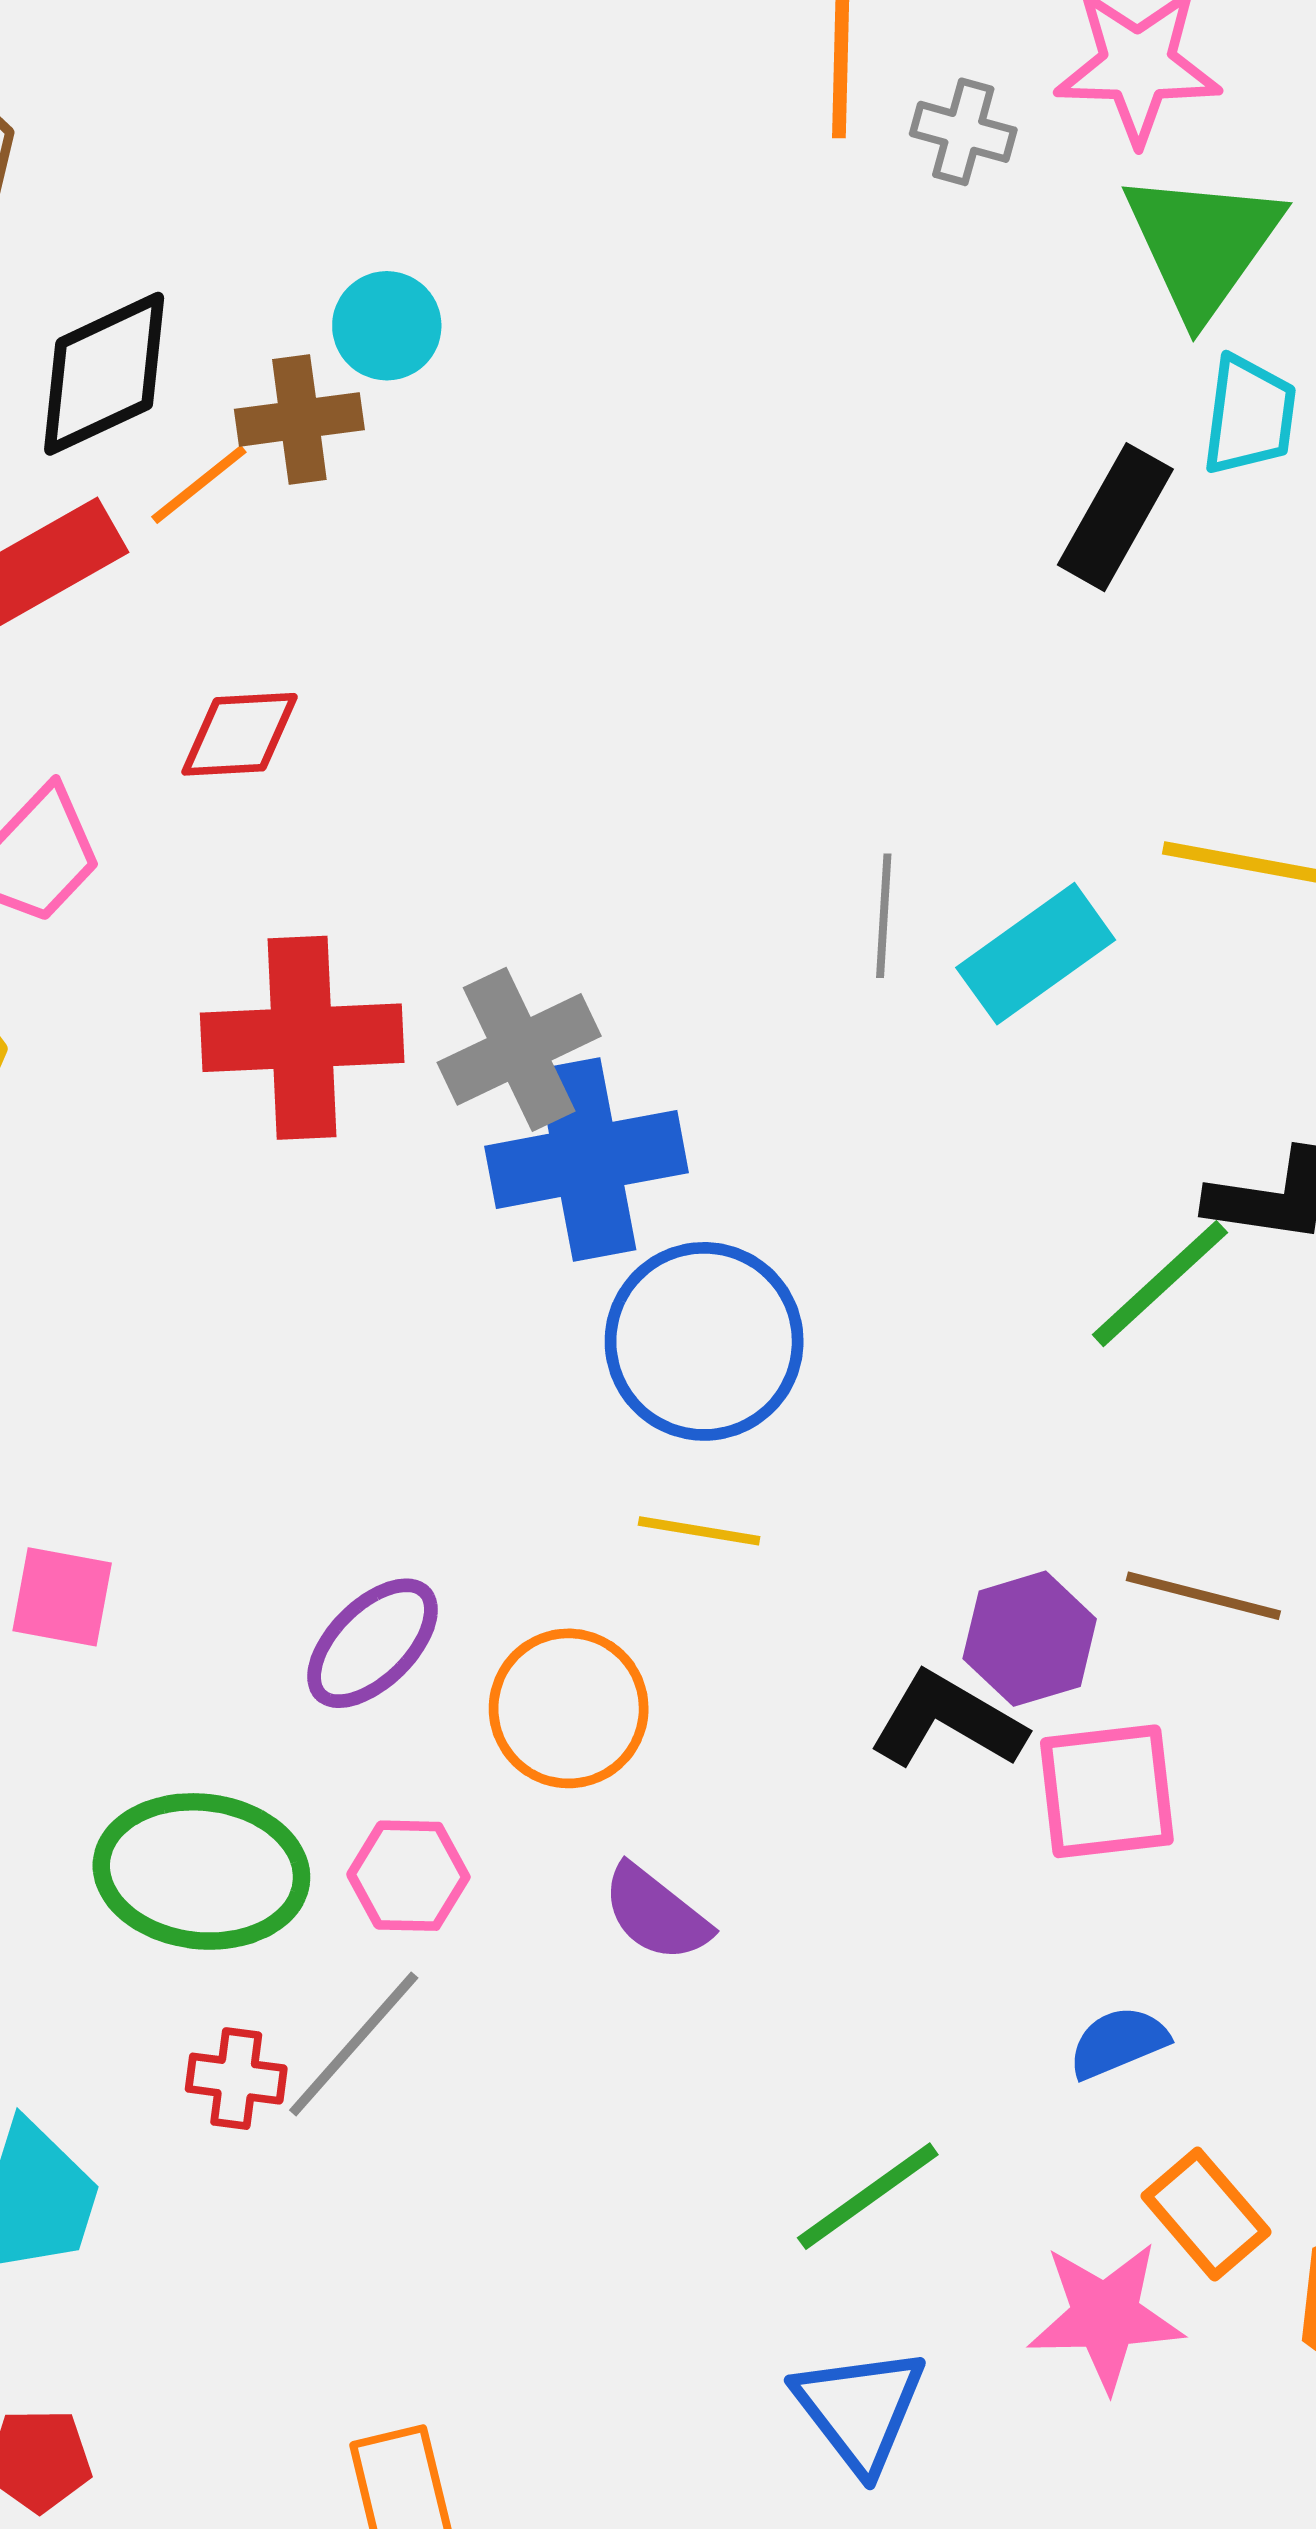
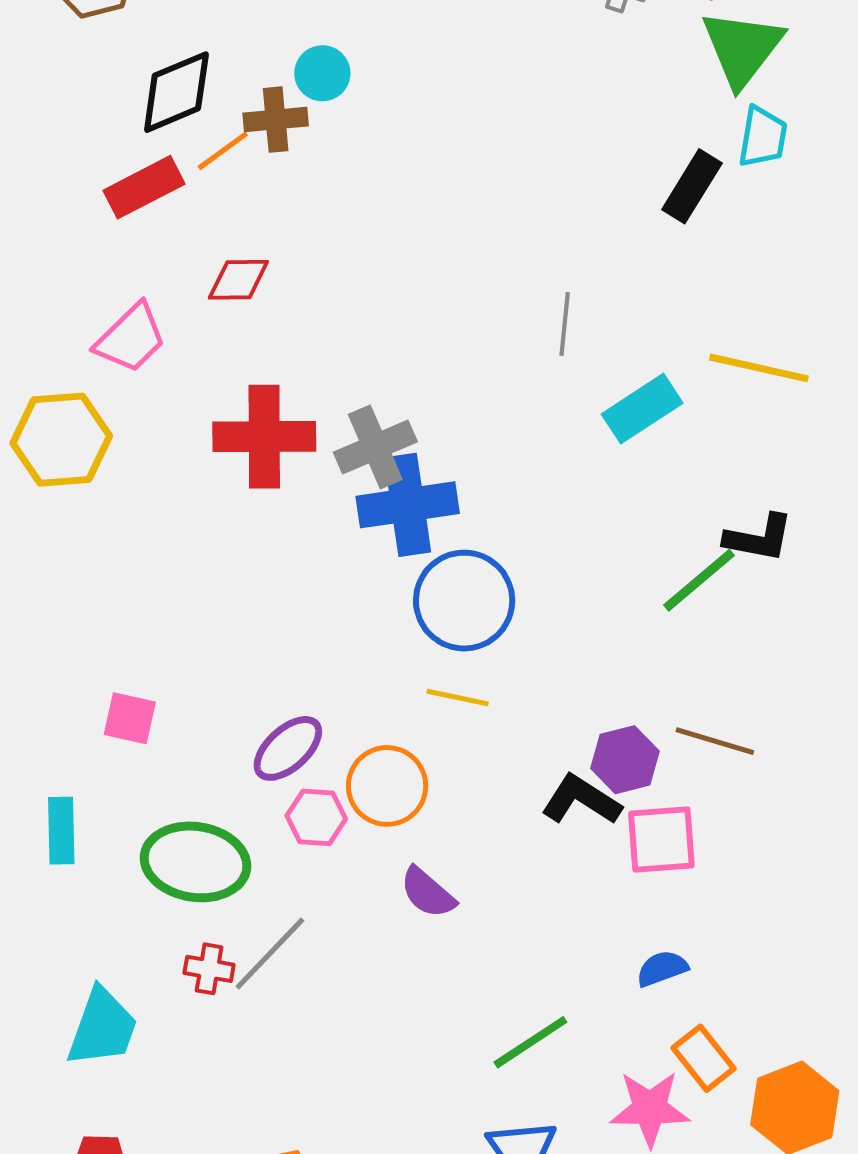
gray line: (884, 916) -> (565, 324), moved
pink hexagon: (408, 1876) -> (316, 817), moved

